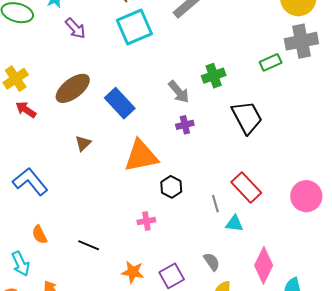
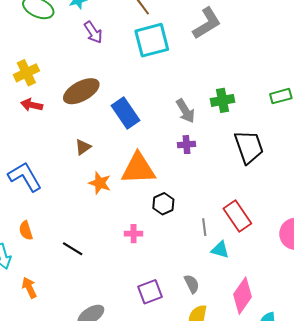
red arrow: (26, 110) -> (32, 105), turned -30
orange star: (133, 272) -> (100, 183), moved

